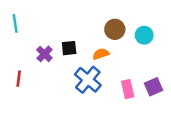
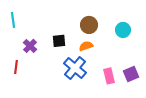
brown circle: (115, 29) -> (89, 25), moved
purple cross: (44, 54) -> (30, 46), moved

